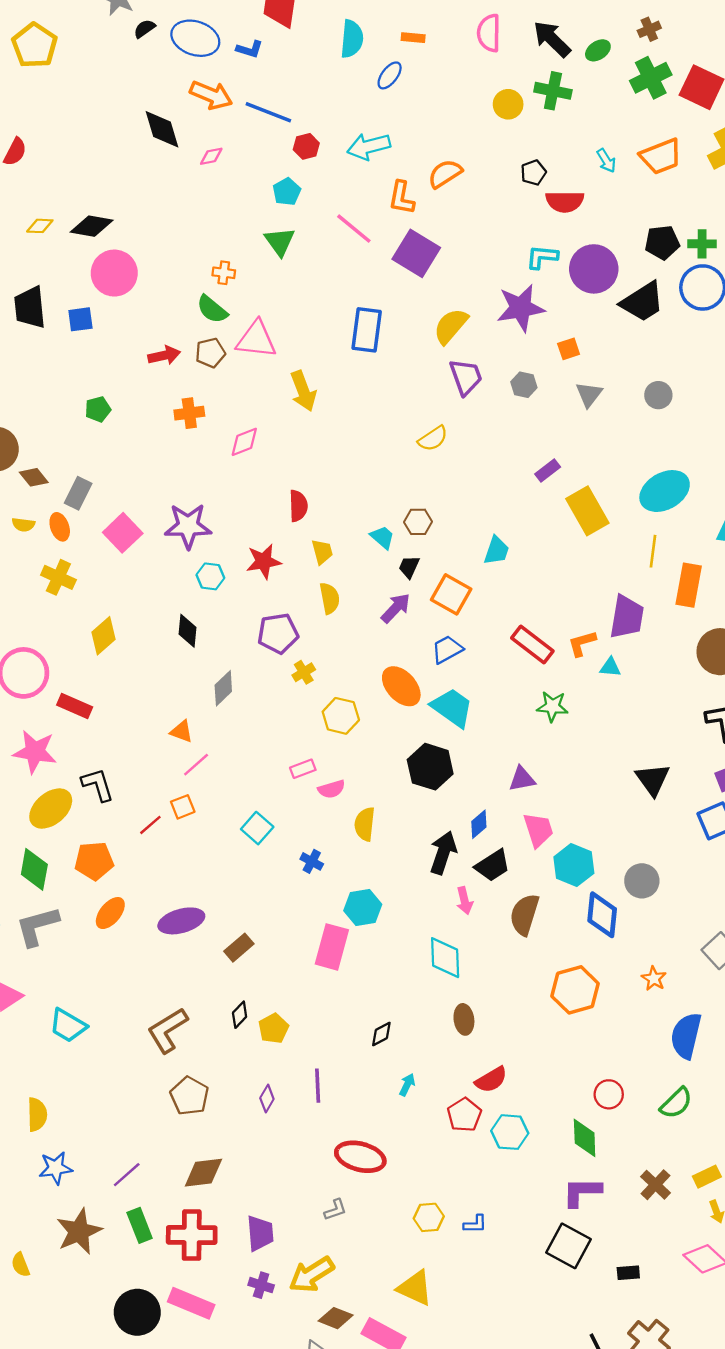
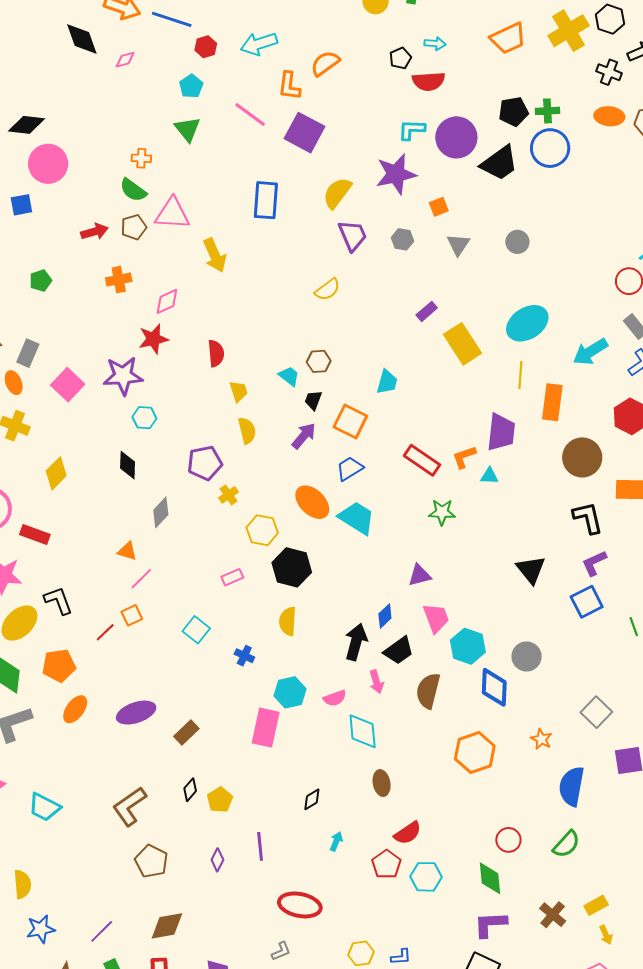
cyan arrow: (606, 161) -> (435, 44), moved, turned -50
red star: (264, 561) -> (153, 339), moved
black hexagon: (430, 767) -> (292, 567), moved
pink semicircle: (332, 789) -> (335, 698), moved

